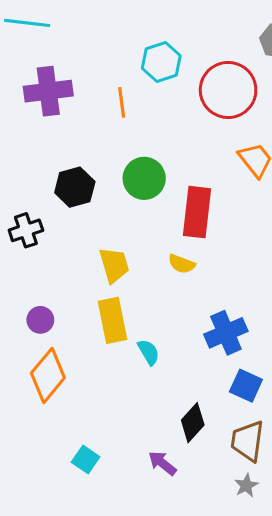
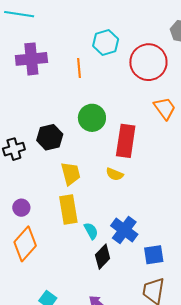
black hexagon: (75, 187) -> (50, 137), moved
blue cross: (226, 333) -> (124, 230), moved, turned -32
blue square: (246, 386) -> (154, 255), turned -35
black diamond: (193, 423) -> (103, 257), moved

